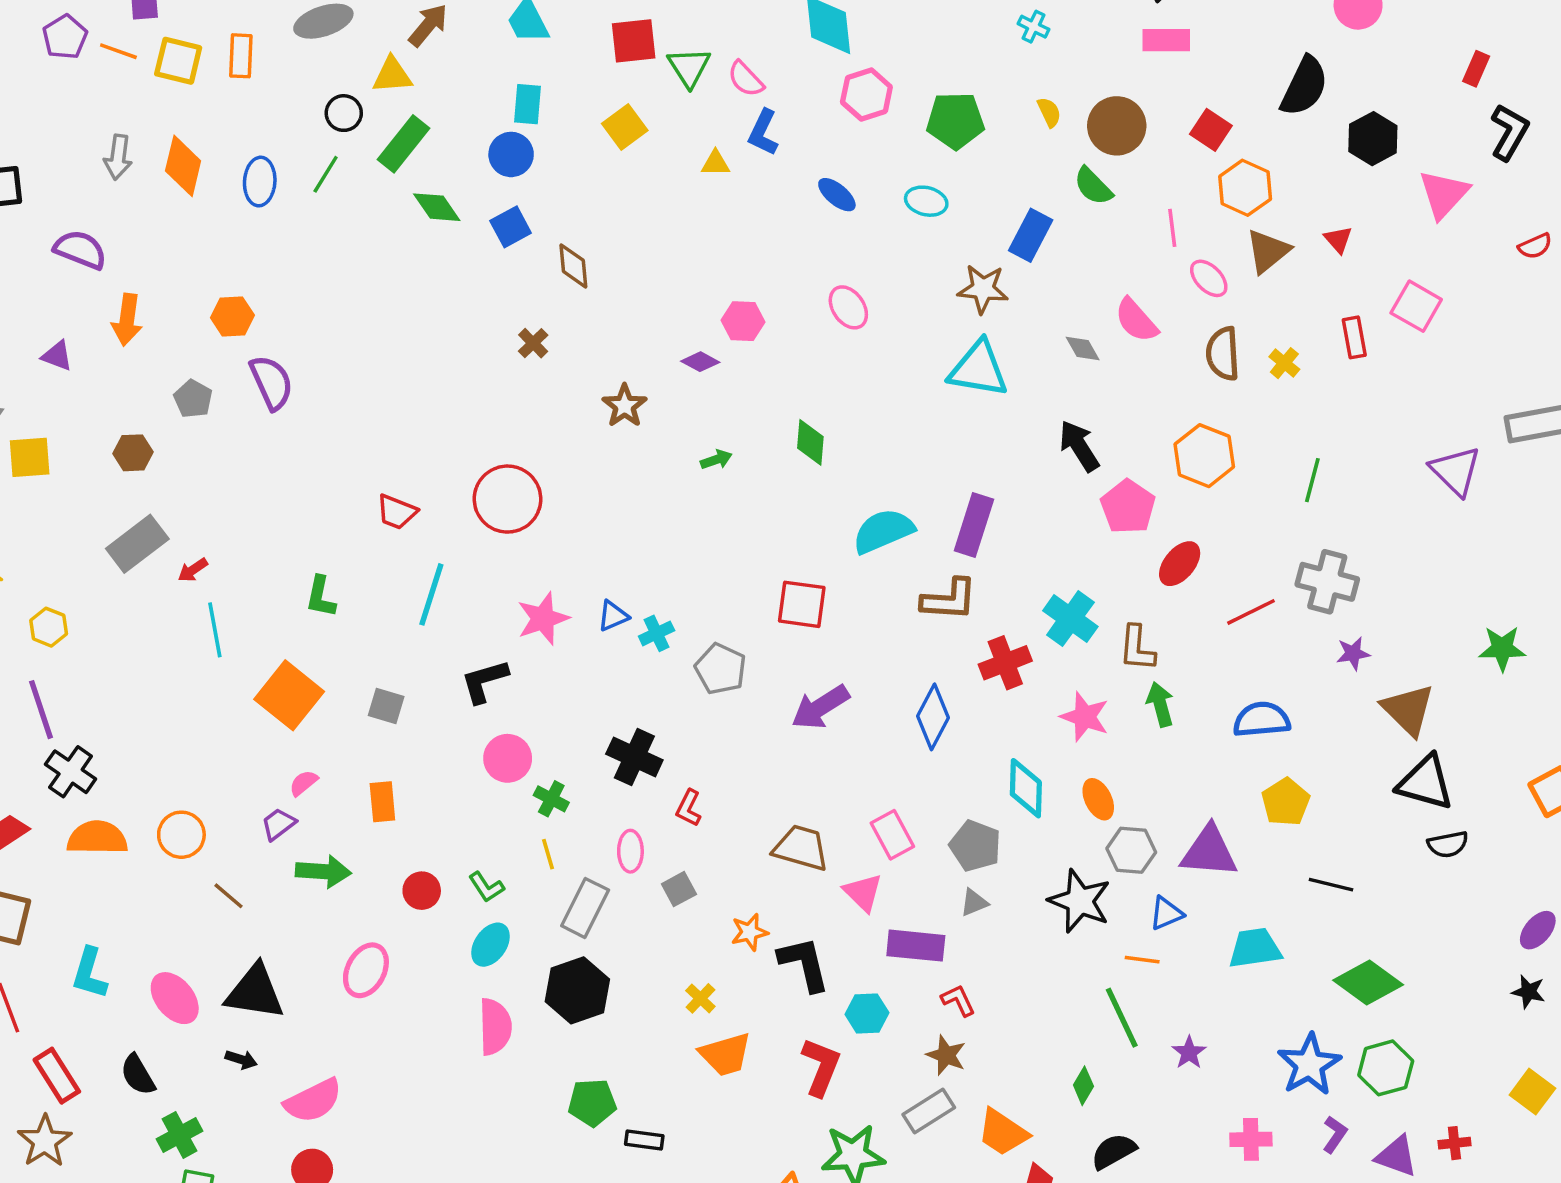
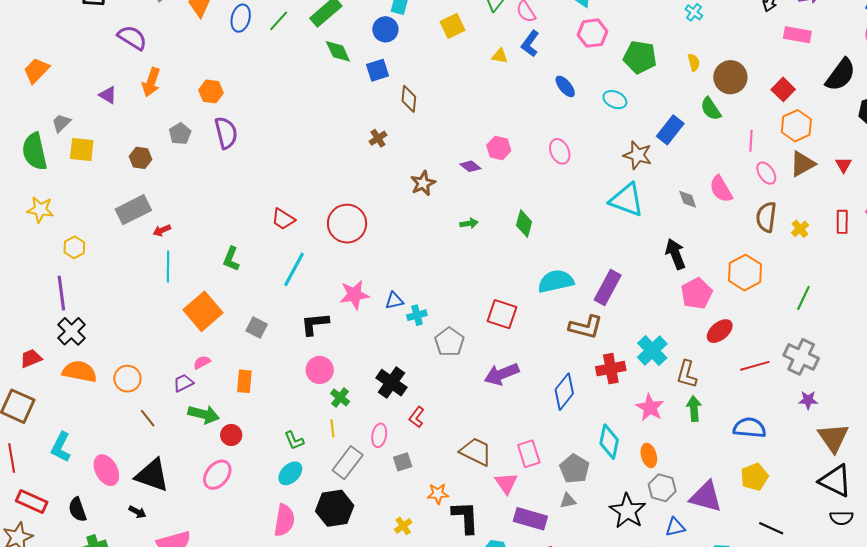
pink rectangle: (1166, 40) -> (797, 35), moved
red circle: (422, 891) -> (231, 435), moved
red rectangle: (57, 1076) -> (32, 501), turned -44

